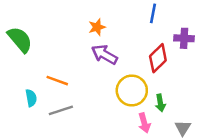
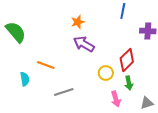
red diamond: (158, 58) -> (127, 60), moved
yellow circle: (132, 91) -> (106, 73), size x0.6
gray line: (61, 110) -> (64, 92), moved
gray triangle: (183, 128) -> (147, 103), turned 40

